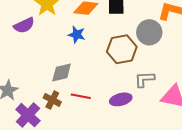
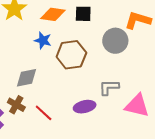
brown hexagon: (122, 49) -> (71, 55), moved
red line: (81, 96) -> (44, 113), moved, turned 30

